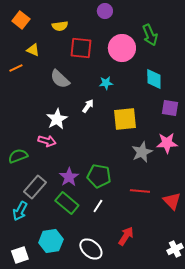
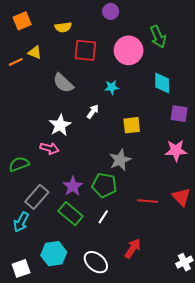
orange square: (21, 20) -> (22, 21), turned 30
orange line: (16, 68) -> (16, 62), moved
yellow square: (125, 119) -> (132, 125), size x0.7
gray star: (142, 152) -> (120, 160), moved
red triangle: (172, 201) -> (181, 197), moved

